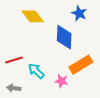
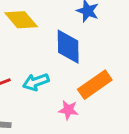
cyan arrow: (36, 71) -> (36, 82), moved, turned -60

